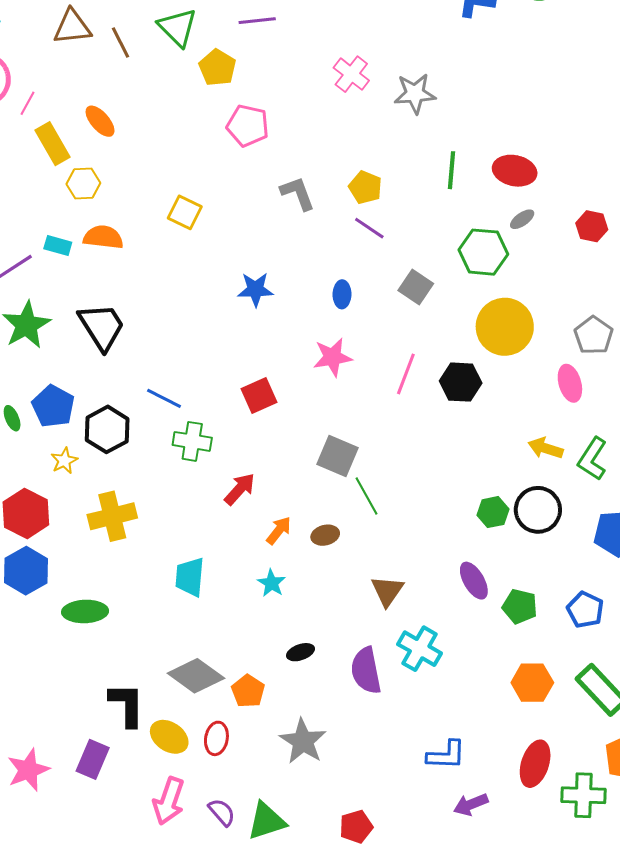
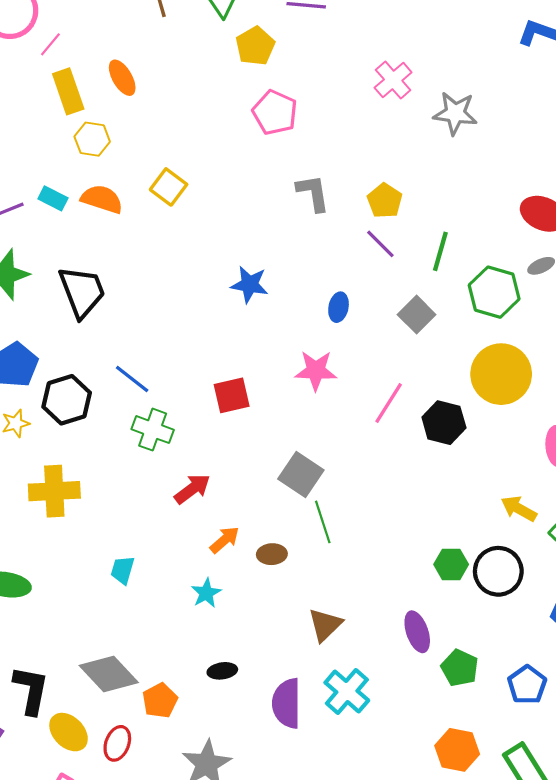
green line: (451, 170) -> (440, 251), moved
yellow square: (185, 212) -> (169, 187), moved
cyan trapezoid: (190, 577) -> (123, 570), size x0.7

